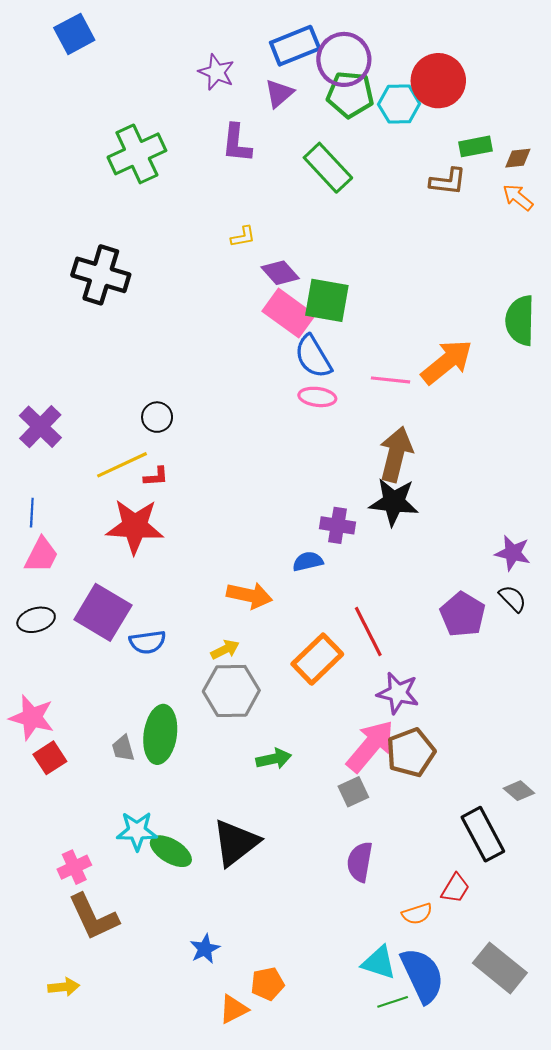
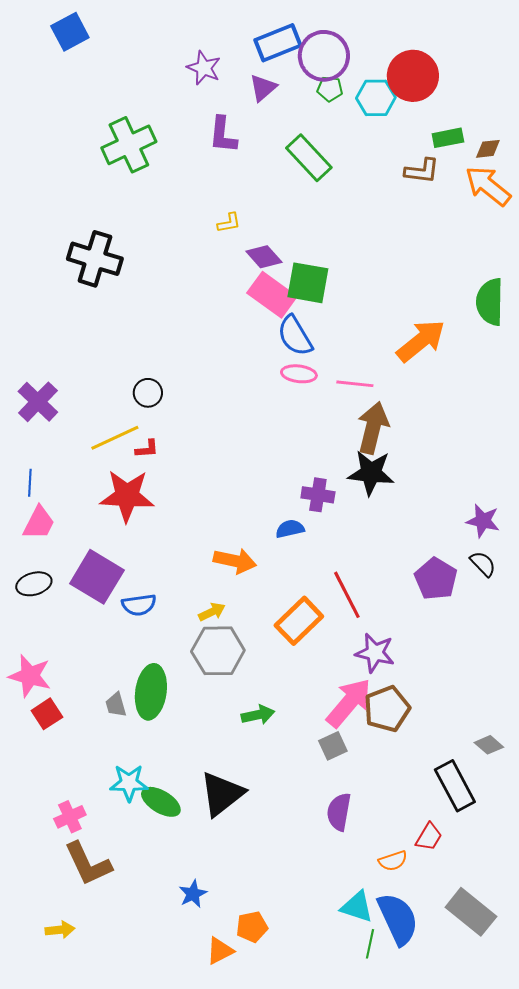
green pentagon: (350, 94) -> (330, 89), size x0.6
orange arrow: (518, 197) -> (488, 186), size x1.6
pink line: (391, 380) -> (355, 384), moved
green line: (393, 1002) -> (370, 944), turned -60

